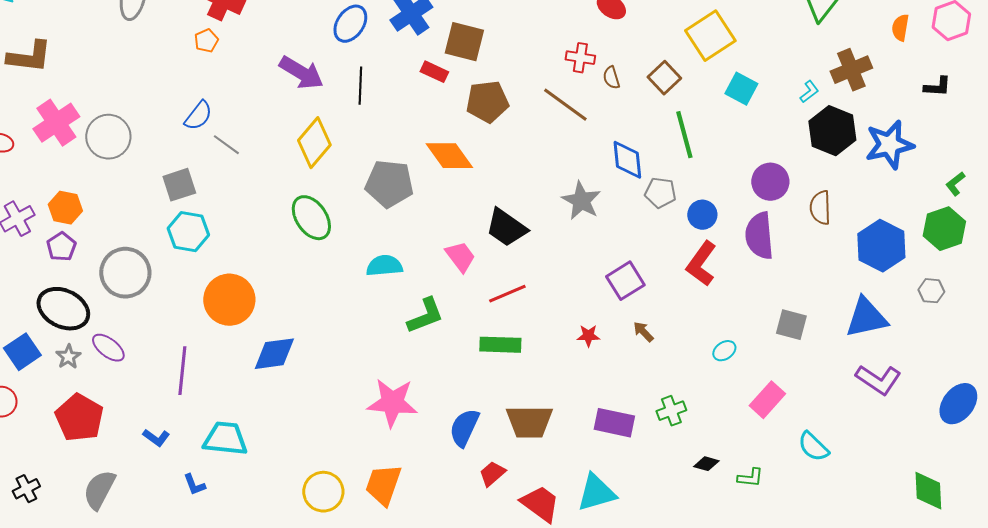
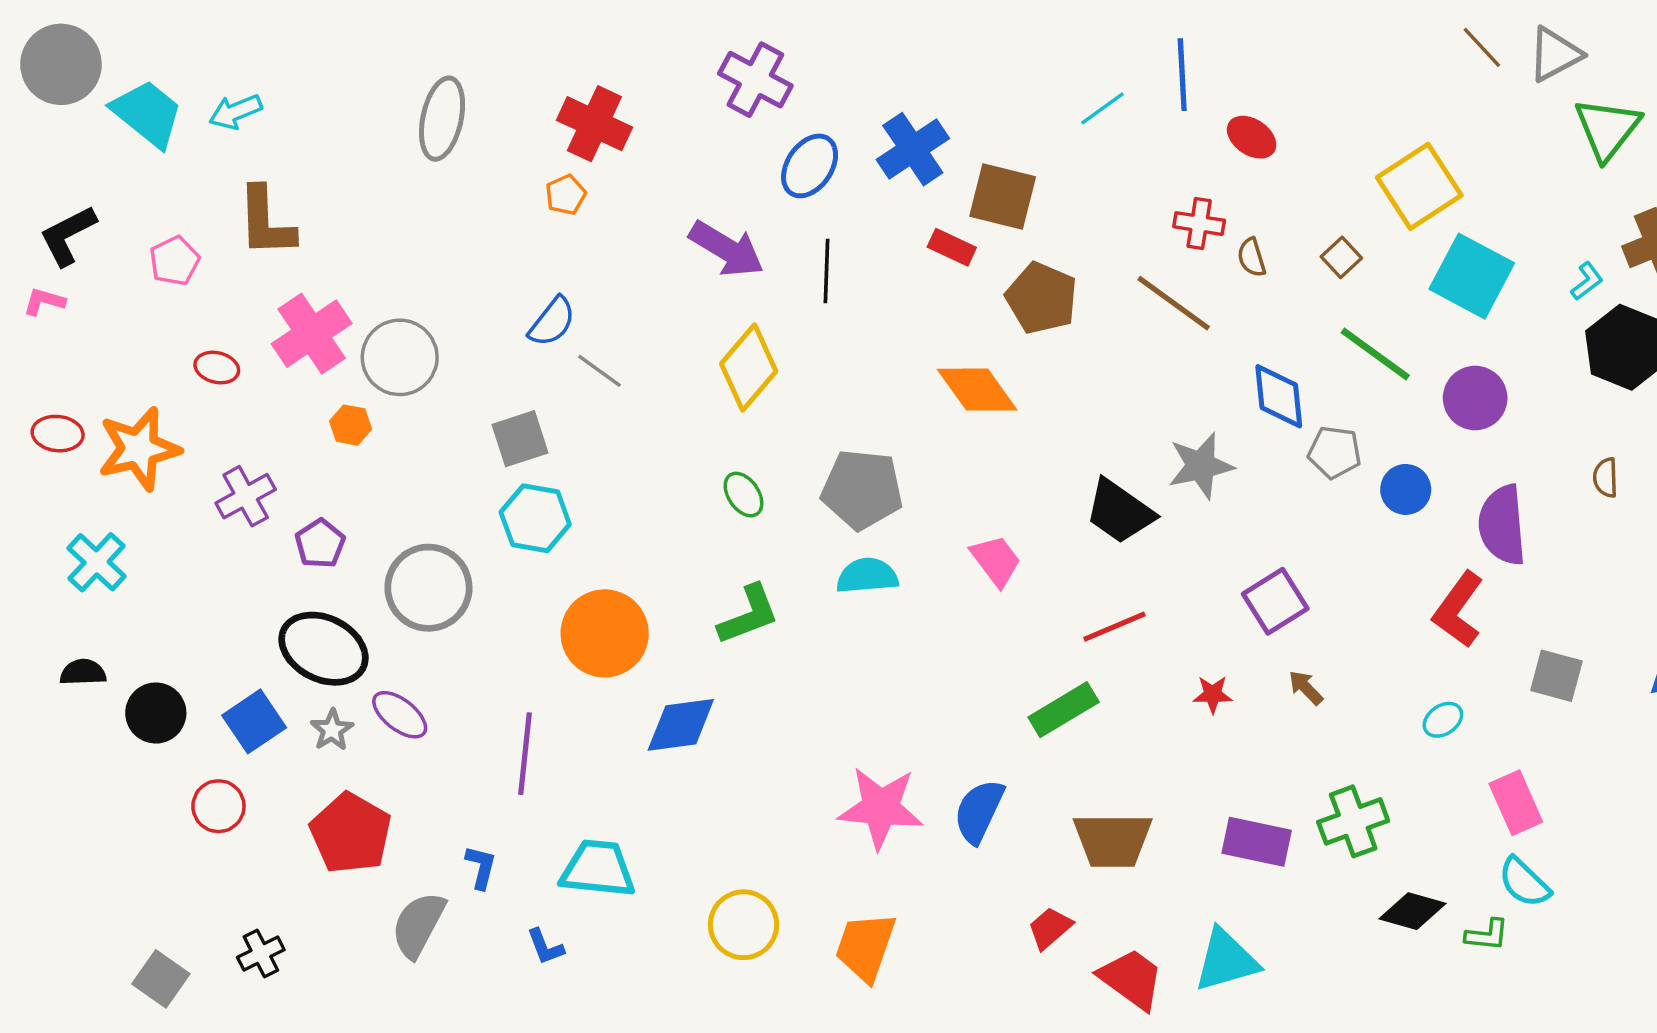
brown L-shape: (29, 57) -> (266, 222), turned 81
brown square: (664, 78) -> (1341, 257), size x0.7
cyan square: (741, 89) -> (1472, 276), size x1.5
brown pentagon: (487, 102) -> (1042, 298), turned 30
green line: (684, 135) -> (1375, 354), turned -39
purple circle: (770, 182) -> (1475, 398), moved
gray pentagon: (389, 184) -> (862, 489), moved
gray star: (581, 201) -> (1201, 466), turned 30
orange hexagon: (65, 208) -> (351, 425), moved, size x0.7
brown semicircle: (820, 208) -> (1606, 478), size x0.7
green ellipse: (311, 218) -> (743, 495), size x0.6
black trapezoid: (506, 228) -> (1119, 511), moved
red L-shape: (701, 264) -> (1458, 610), moved
red line: (507, 294) -> (1114, 627), moved
green L-shape: (425, 316) -> (749, 615), moved
green rectangle: (500, 345) -> (1064, 710), turned -33
pink rectangle: (767, 400) -> (1516, 803), turned -66
green cross: (671, 411) -> (1353, 821), size x1.4
blue semicircle: (464, 428) -> (979, 811), moved
blue L-shape: (156, 438) -> (481, 867), turned -112
cyan semicircle: (813, 447) -> (1524, 882), moved
black diamond: (706, 464) -> (1412, 911), size x1.5
gray semicircle: (99, 490) -> (418, 925), moved
yellow circle: (323, 492) -> (743, 925), moved

